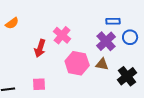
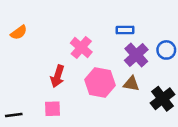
blue rectangle: (113, 21) -> (125, 30), moved
red arrow: (40, 48) -> (58, 76), moved

